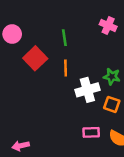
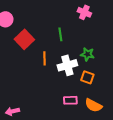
green line: (64, 38) -> (60, 34), moved
orange line: (66, 68) -> (44, 58), moved

